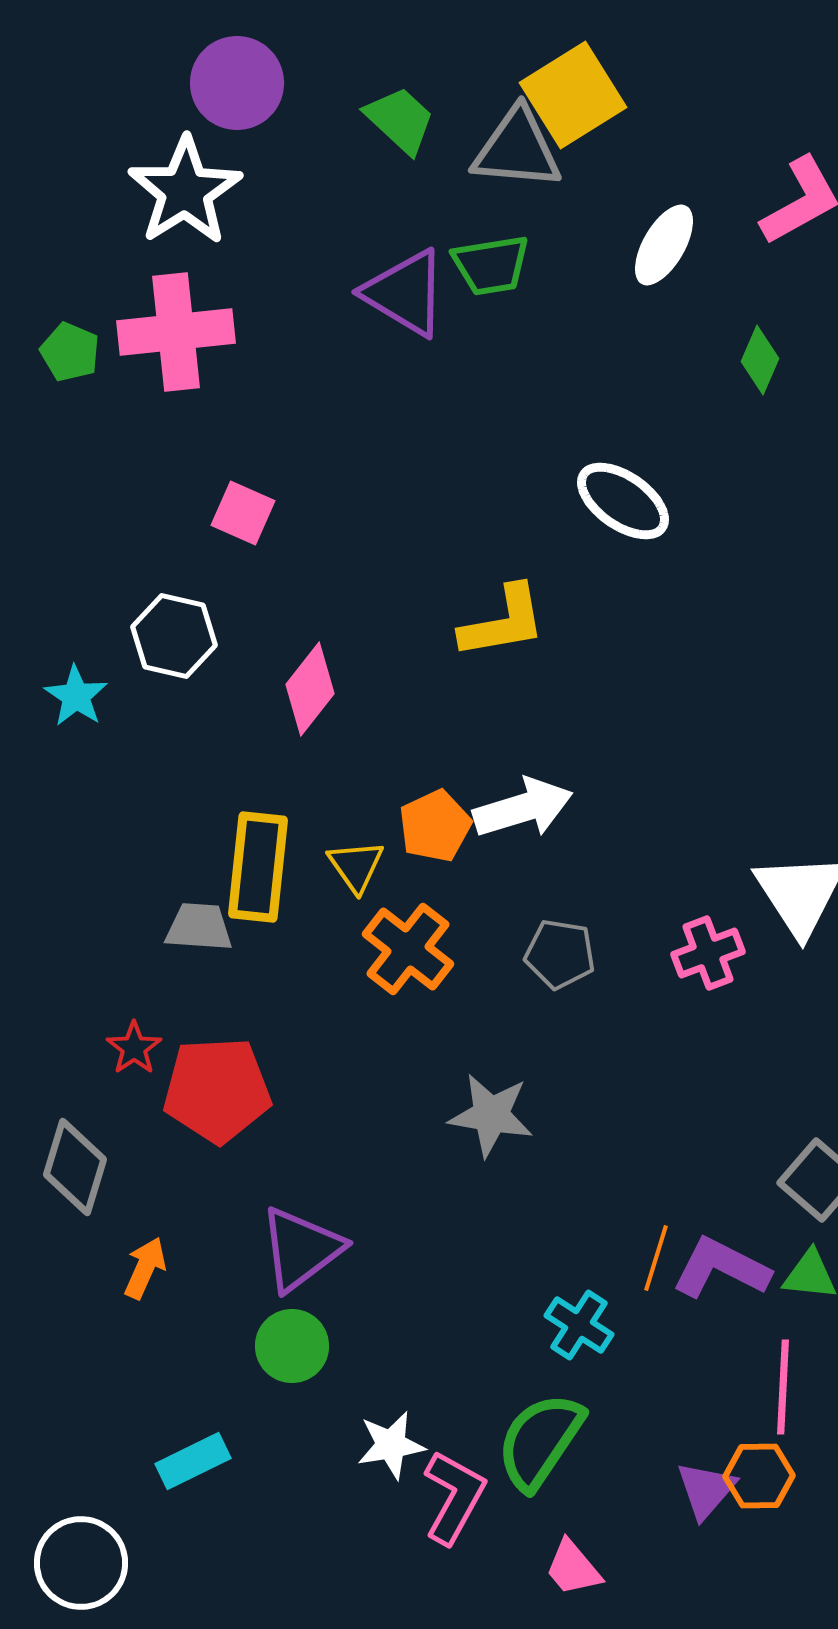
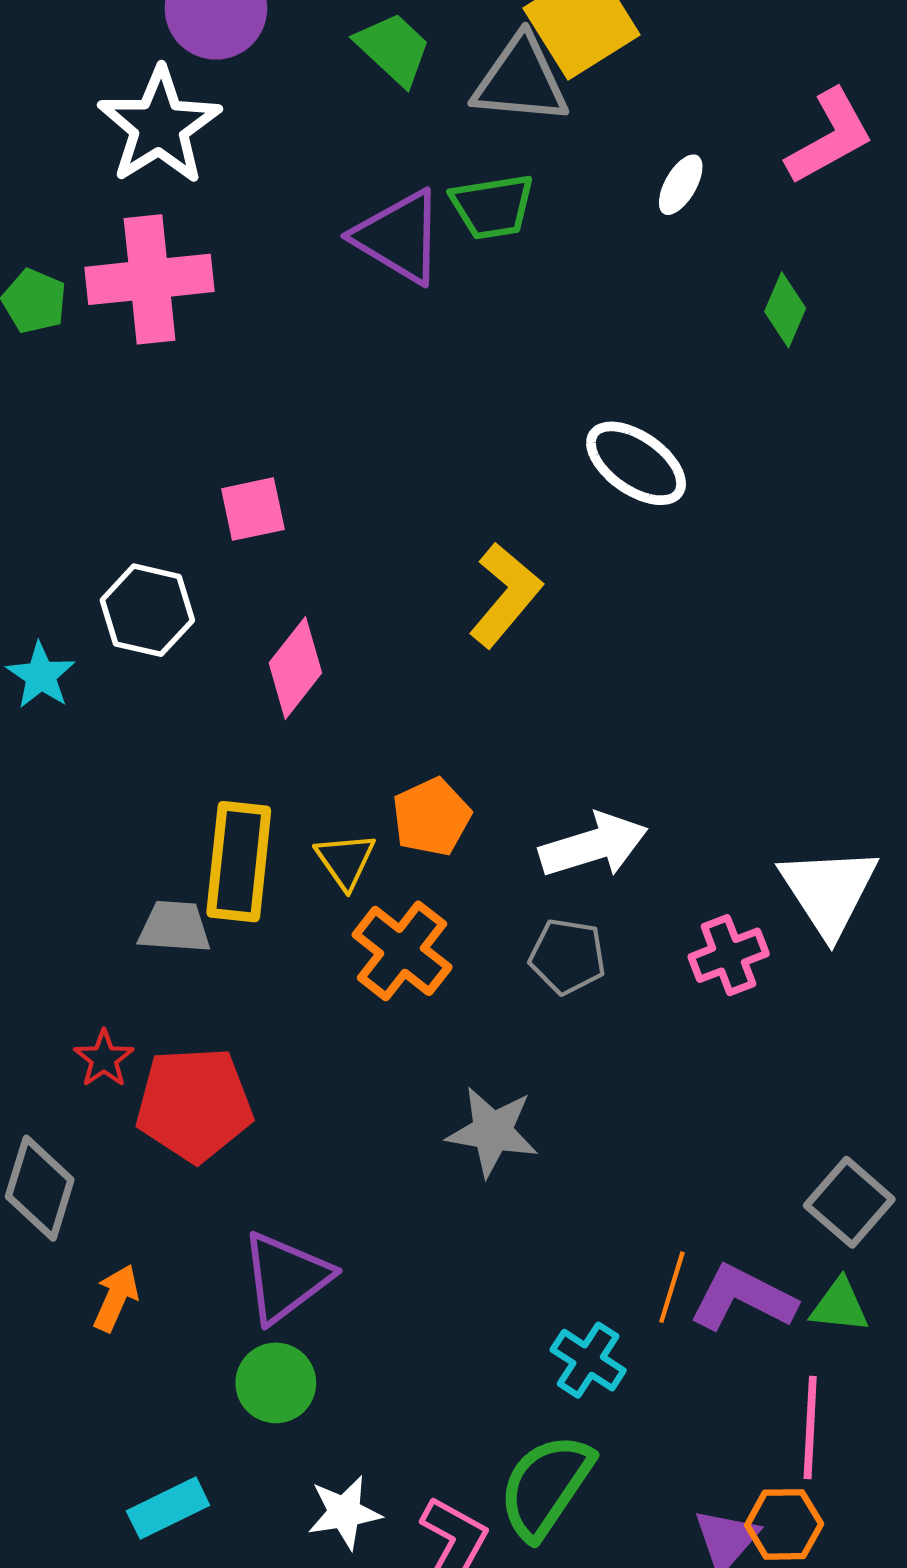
white ellipse: (664, 245) -> (681, 185), size x0.7
pink square: (243, 513) -> (253, 509), moved, turned -36
yellow L-shape: (503, 622) -> (505, 595), turned -40
white arrow: (523, 808) -> (594, 845), moved
white star: (391, 1445) -> (344, 1512), moved

